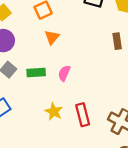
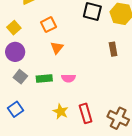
pink semicircle: (64, 73) -> (68, 78), turned -112

